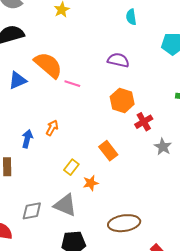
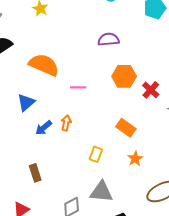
blue triangle: (18, 80) -> (26, 102), moved
pink line: (72, 84) -> (78, 87), moved
blue arrow: (27, 139) -> (44, 128), moved, turned -126
orange star: (91, 183) -> (135, 159), moved

